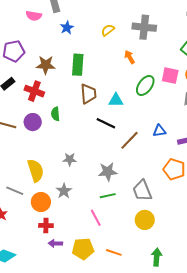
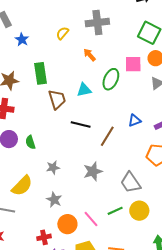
cyan triangle: (116, 100) -> (84, 90), moved
green semicircle: (55, 114) -> (30, 142), moved
yellow semicircle: (36, 170) -> (22, 186), turned 75
green line: (108, 196) -> (115, 211), moved
orange circle: (41, 202) -> (67, 224), moved

